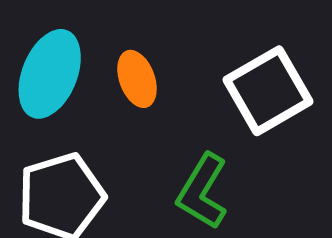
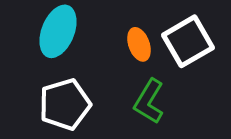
orange ellipse: (137, 79) -> (139, 44), moved

